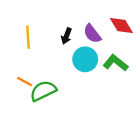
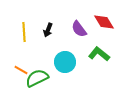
black arrow: (66, 36) -> (48, 30), moved
cyan circle: (85, 59) -> (65, 62), moved

